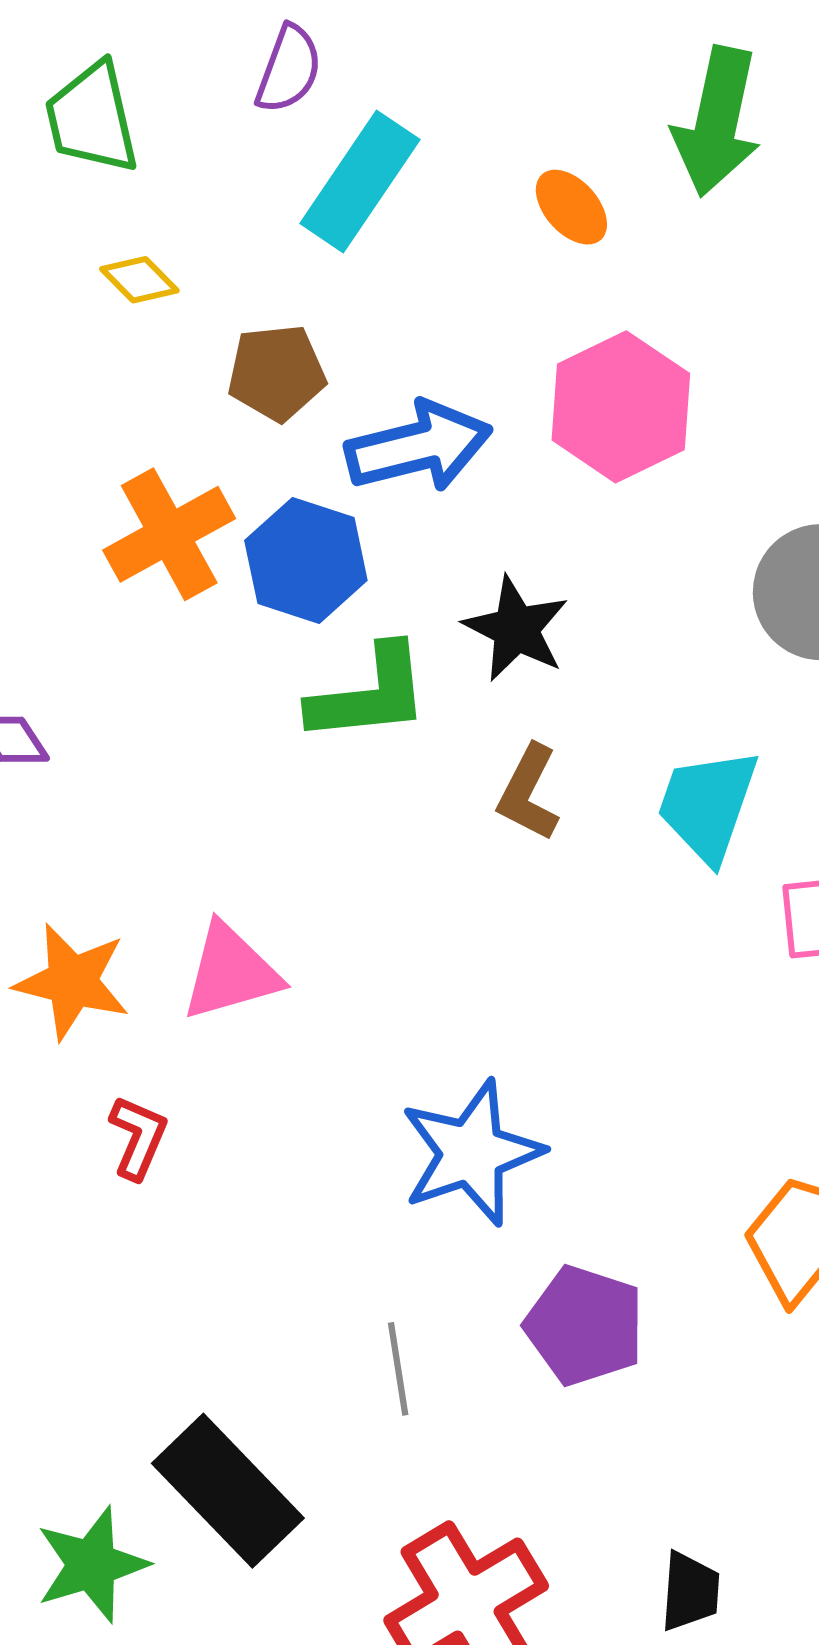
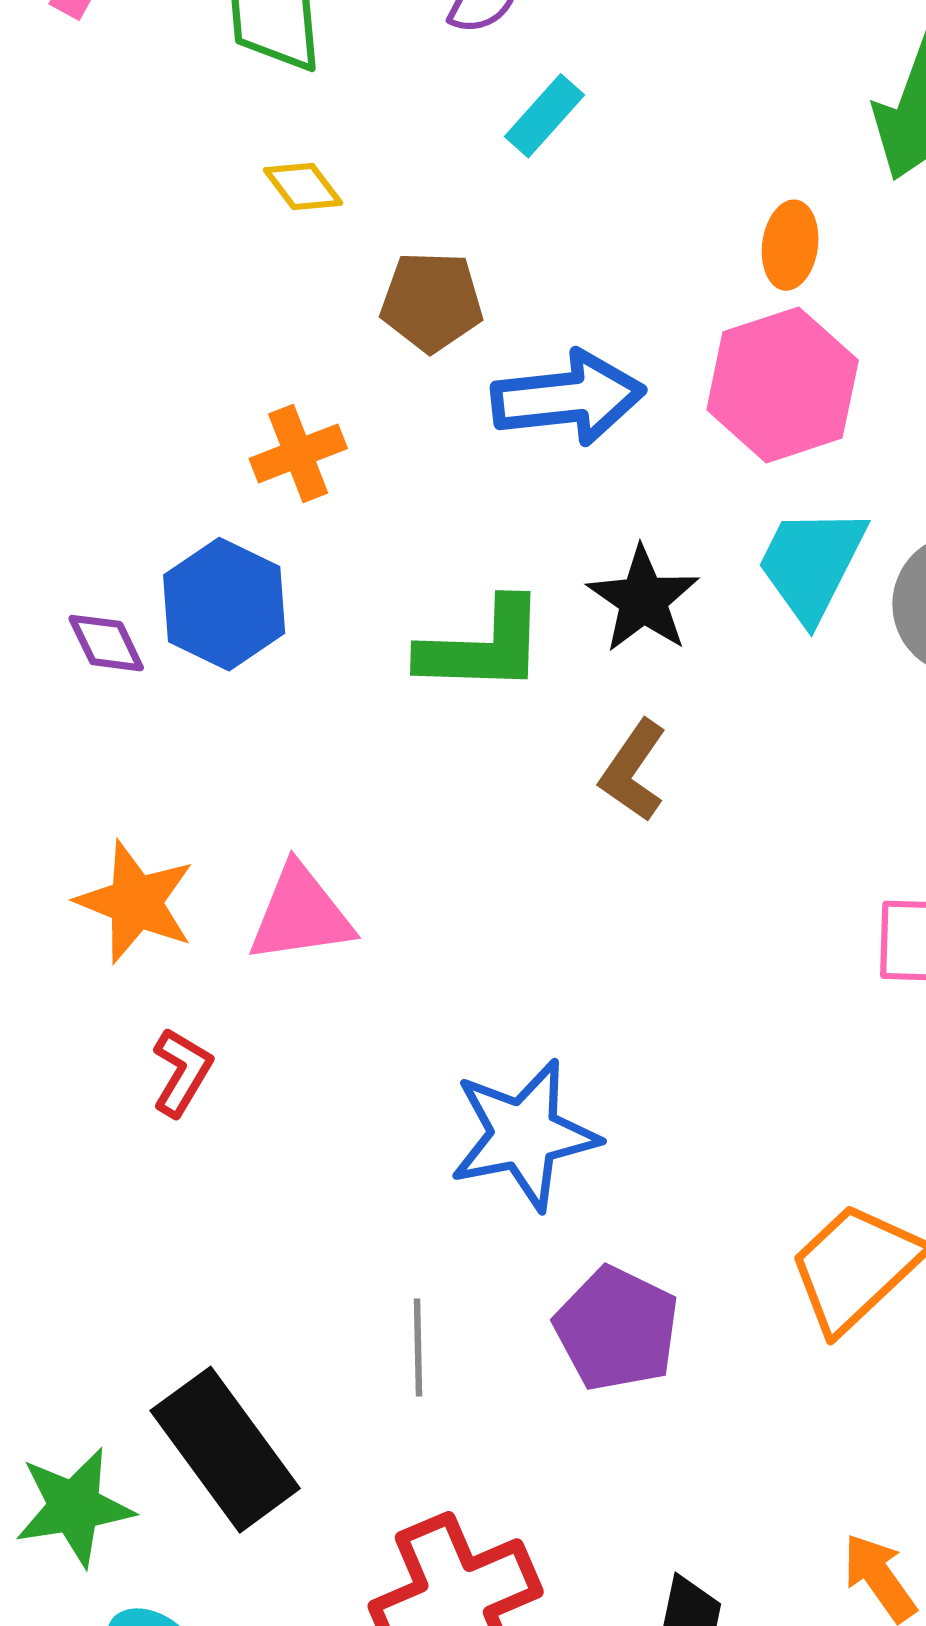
cyan rectangle: (360, 182) -> (544, 116), size x0.6
orange ellipse: (571, 207) -> (790, 245), moved, turned 42
orange cross: (169, 534) -> (298, 453), size x0.7
blue hexagon: (306, 560) -> (224, 604), moved
cyan trapezoid: (708, 805) -> (811, 564), moved

